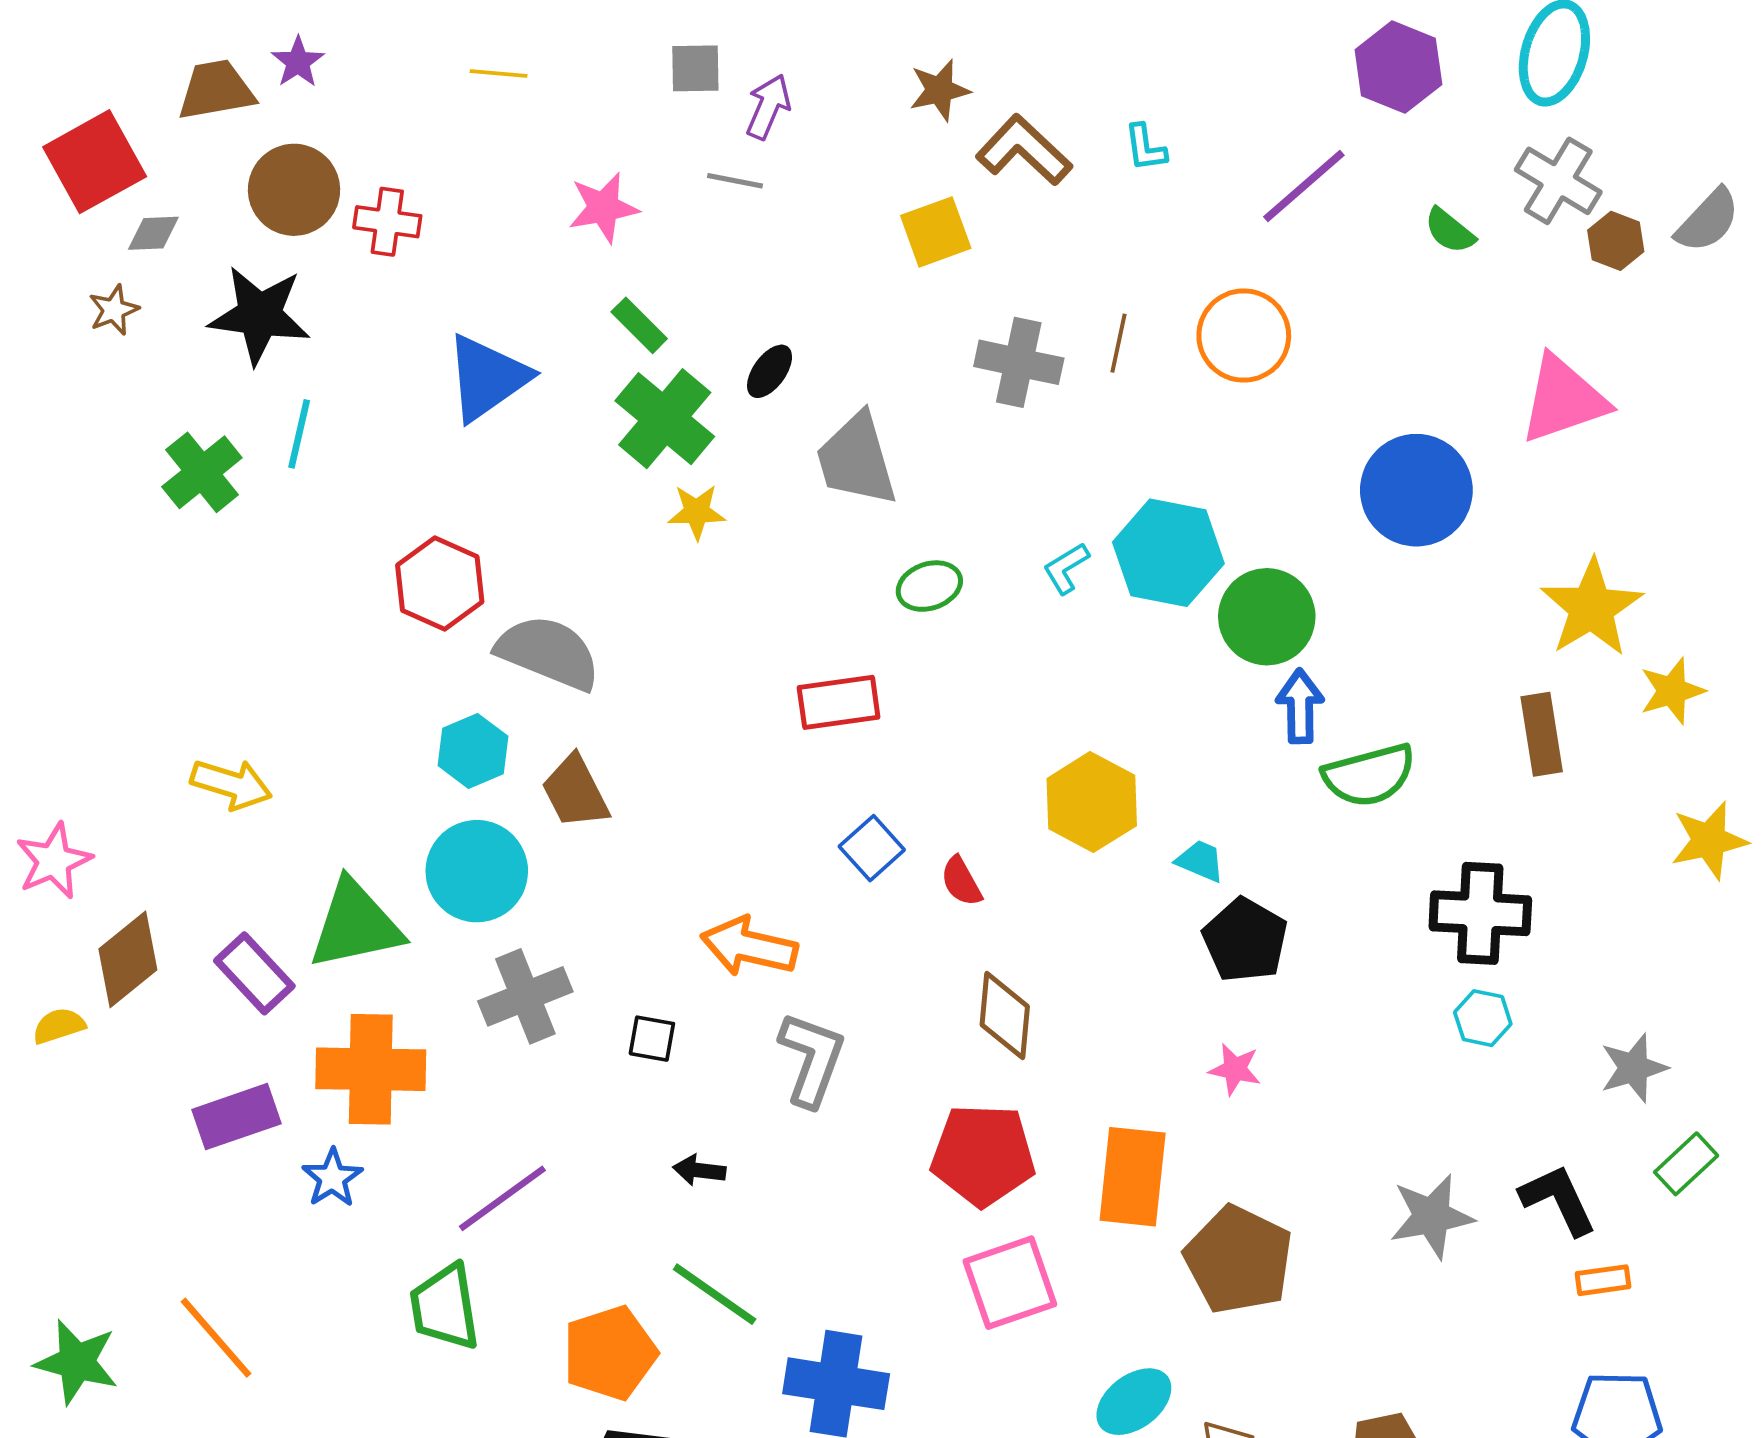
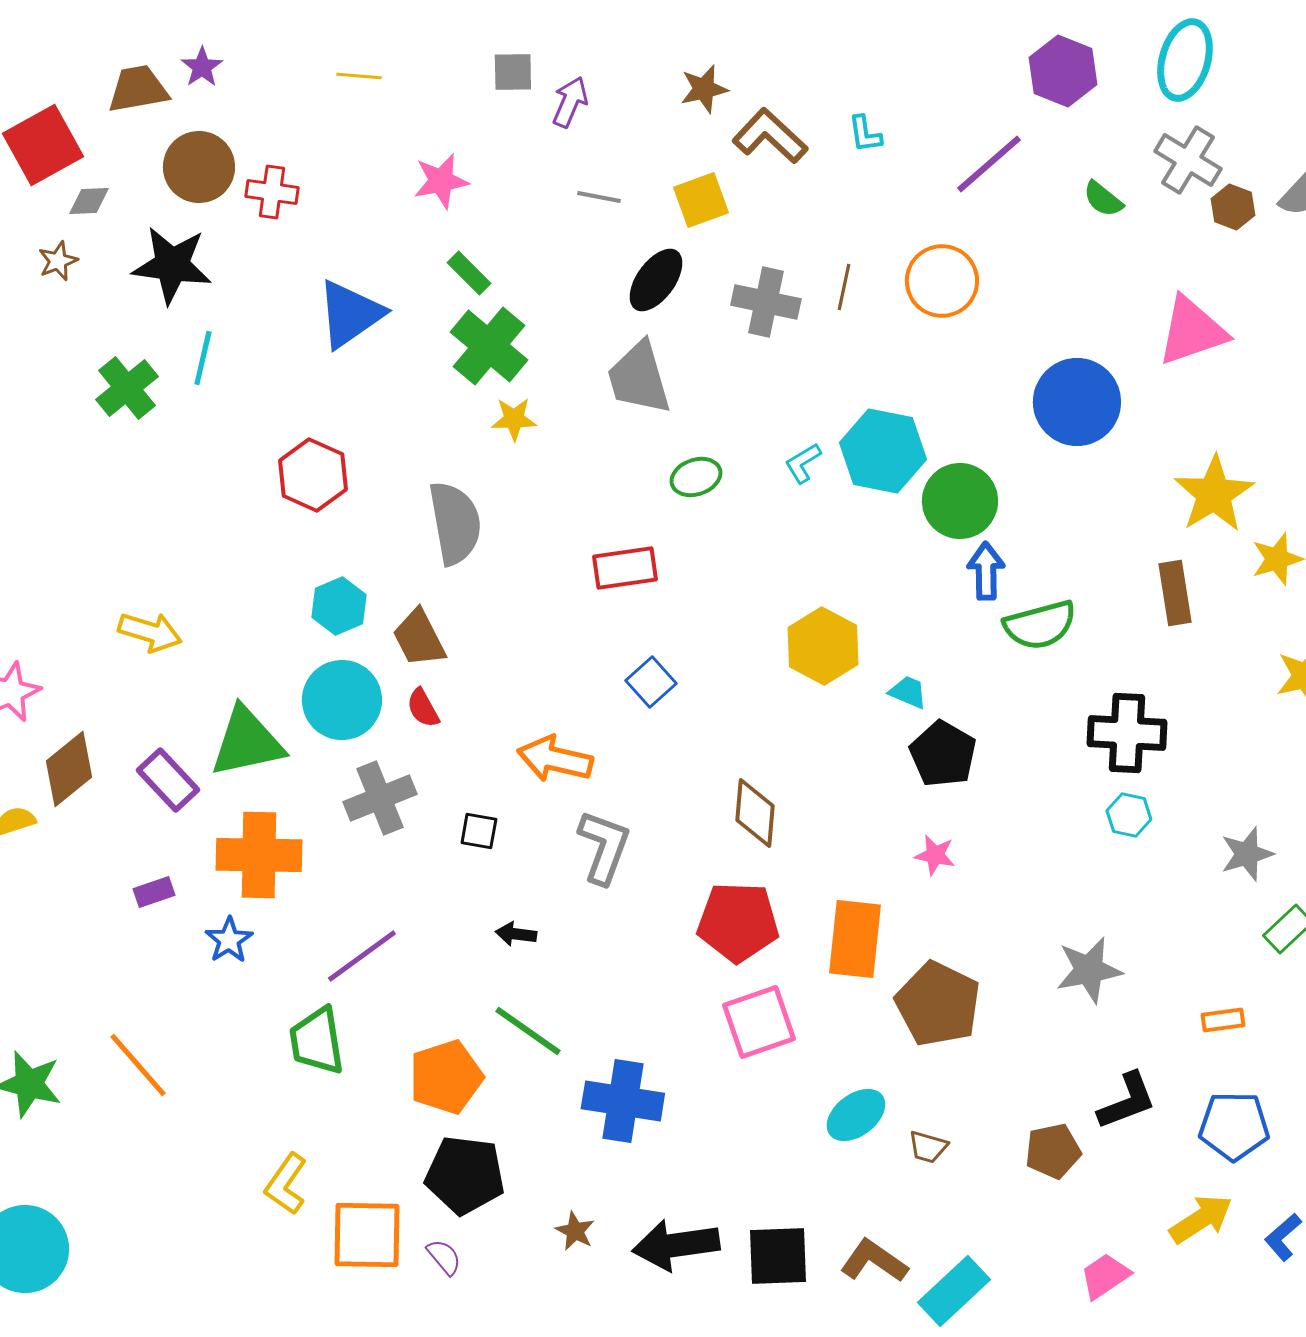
gray line: (735, 181) -> (599, 197), moved
black ellipse: (770, 371) -> (656, 280), moved, size x1.5
gray semicircle: (548, 653) -> (455, 523), moved, turned 58
red semicircle: (961, 881) -> (423, 708), moved
purple rectangle: (236, 1117) -> (154, 892), size x0.6
black L-shape: (1558, 1200) -> (1127, 1101), moved, turned 94

